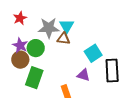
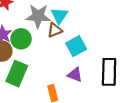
brown triangle: (64, 39) -> (55, 30), turned -32
cyan square: (93, 53) -> (76, 46), moved

